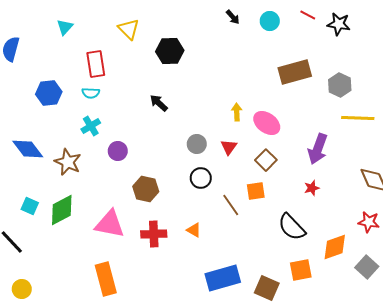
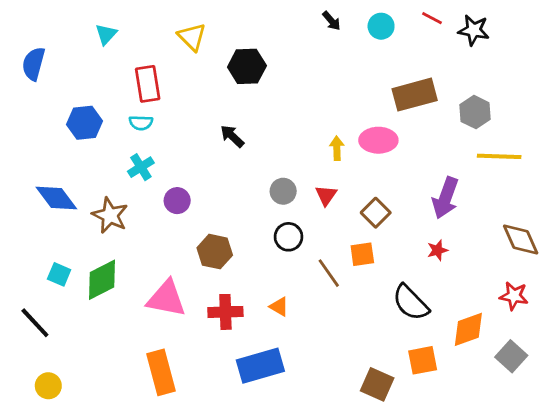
pink ellipse: (267, 123) -> (378, 140), moved, turned -36
blue rectangle: (223, 278) -> (260, 366), moved

